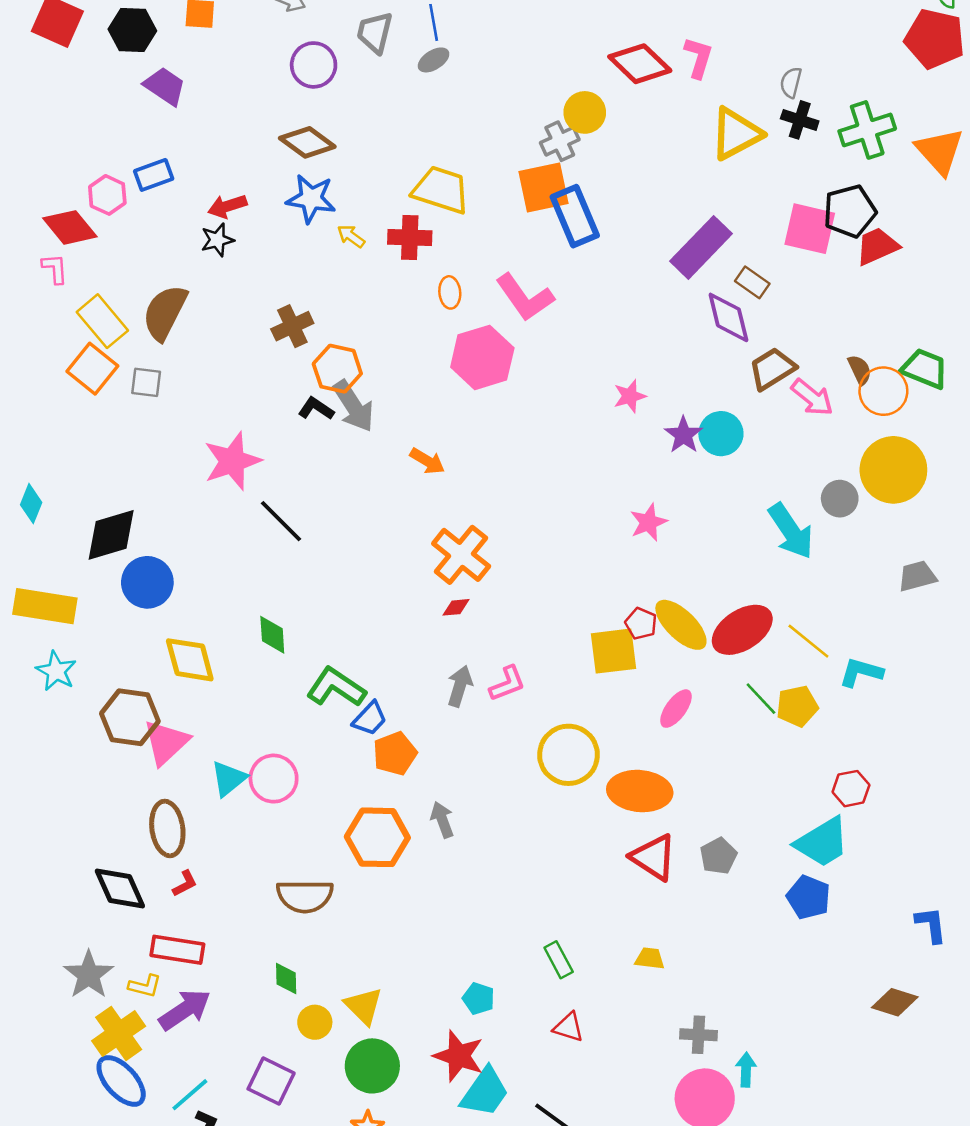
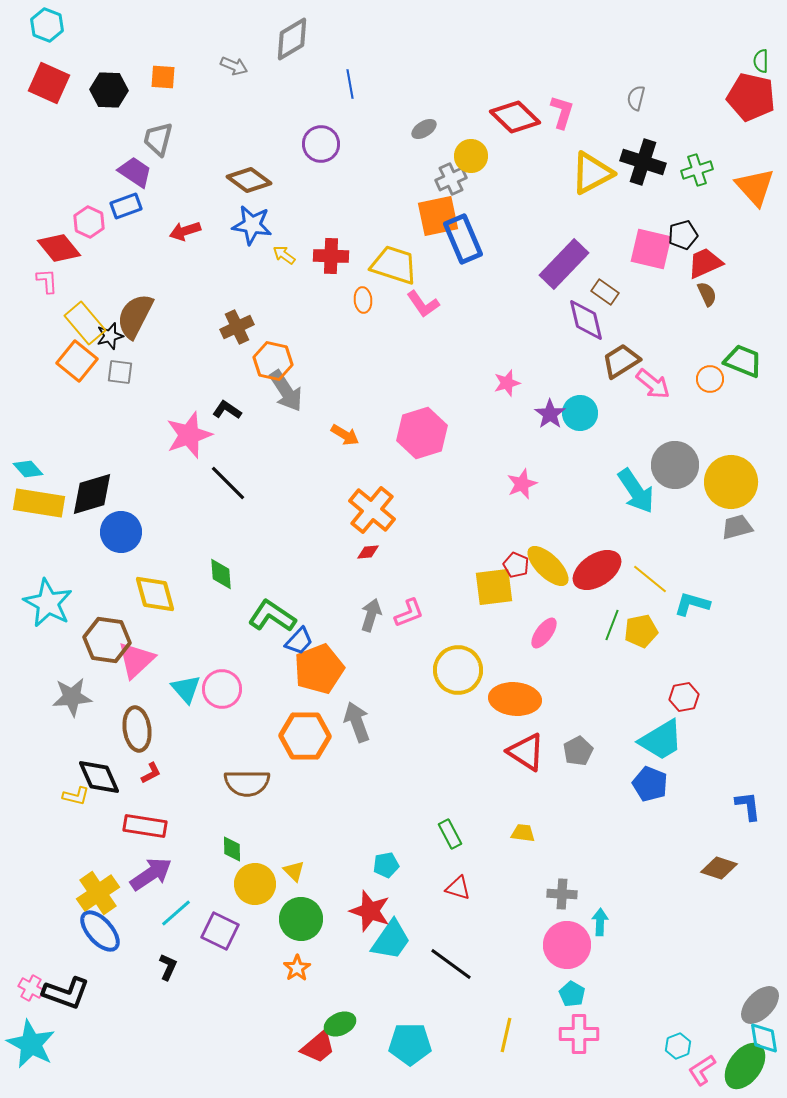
gray trapezoid: (375, 32) -> (158, 139), moved
gray ellipse: (434, 60) -> (424, 129), moved
purple circle: (314, 65) -> (321, 144), moved
gray semicircle: (791, 82) -> (636, 98), moved
purple trapezoid: (165, 86) -> (135, 172), moved
black cross: (800, 120) -> (643, 162), size x1.5
green cross: (867, 130) -> (697, 170), size x0.7
yellow trapezoid: (441, 190) -> (394, 265), moved
black pentagon: (850, 211) -> (683, 235), size x0.7
black star: (217, 240) -> (110, 336), moved
pink L-shape: (525, 297) -> (423, 304), size x0.7
pink hexagon: (482, 357) -> (422, 433), moved
brown semicircle: (860, 370) -> (707, 294), moved
orange circle: (883, 391) -> (710, 379), size x0.7
black L-shape: (316, 409) -> (227, 410), moved
yellow circle: (893, 470) -> (731, 482), moved
gray circle: (840, 499) -> (675, 465), size x1.6
cyan diamond: (31, 504) -> (28, 469), turned -64
yellow rectangle: (45, 606) -> (39, 503), moved
cyan star: (56, 671) -> (48, 603), size x1.5
green line: (761, 699) -> (612, 625), turned 64
orange pentagon: (395, 754) -> (319, 669), size x1.4
cyan triangle: (229, 779) -> (186, 689), turned -32
gray arrow: (442, 820) -> (357, 722), size x1.4
gray star: (89, 975) -> (72, 697), moved, turned 30
yellow L-shape: (145, 986) -> (76, 796), moved
cyan pentagon: (479, 998) -> (386, 865), turned -30
yellow triangle: (364, 1006) -> (294, 871), size x0.7
yellow circle: (315, 1022) -> (255, 884), size x1.5
cyan line: (190, 1095) -> (176, 913), moved

